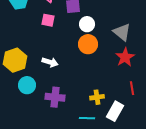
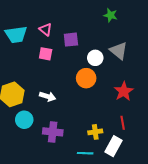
white circle: (87, 24) -> (95, 58), moved
gray triangle: (122, 32) -> (119, 51), moved
red line: (132, 88) -> (123, 123), moved

